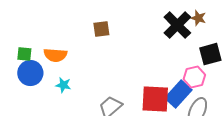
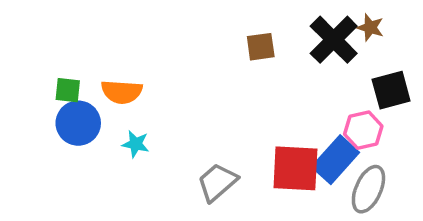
brown square: (101, 29) -> (261, 47), moved

